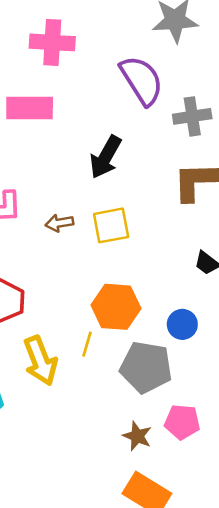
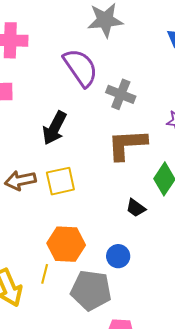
gray cross: (192, 116) -> (121, 94), turned 32
brown arrow: (59, 223) -> (20, 180), size x1.4

